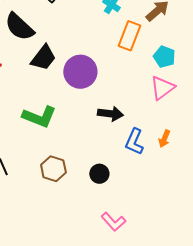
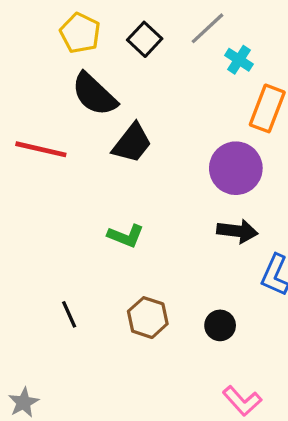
purple circle: (80, 72) -> (236, 168), moved
green L-shape: (39, 117) -> (126, 236), size x0.7

